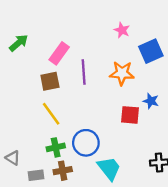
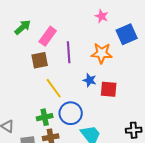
green arrow: (19, 43) -> (23, 27), moved
blue star: (151, 101) -> (90, 80), moved
yellow line: (51, 114) -> (54, 88), moved

